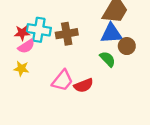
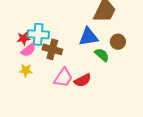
blue triangle: (111, 33) -> (88, 37), moved
brown cross: (67, 34) -> (52, 49), moved, turned 30

